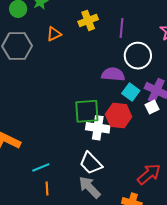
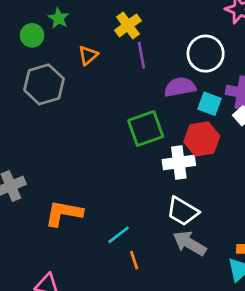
purple line: (121, 28) -> (141, 55), moved
green square: (87, 111) -> (146, 129), moved

